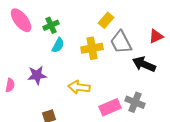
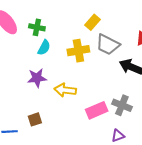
green cross: (51, 25) -> (37, 27), turned 35
gray trapezoid: (121, 42) -> (108, 45), turned -35
purple star: (37, 75) -> (37, 78), moved

